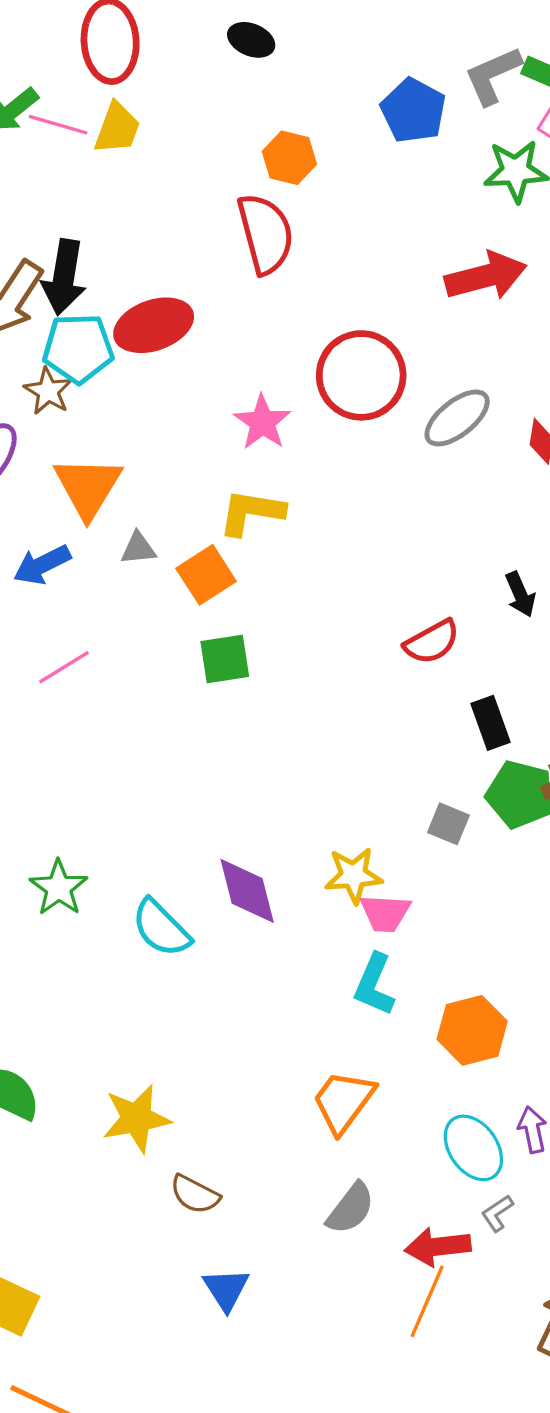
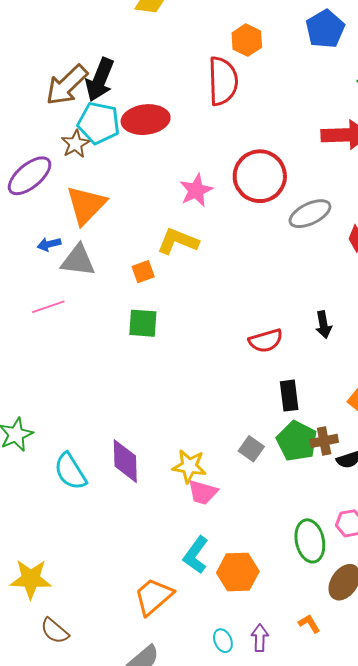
gray triangle: (138, 548) -> (78, 260), moved, size x1.6
blue arrow: (42, 565) -> (49, 244), size x0.7
orange square: (206, 575) -> (143, 272), size x0.7
cyan L-shape: (374, 985) -> (196, 555), moved
cyan ellipse: (473, 1148) -> (223, 641), size x0.6

